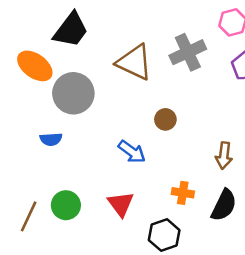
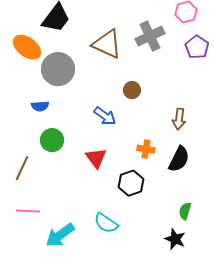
green circle: (66, 205) -> (52, 140), moved

